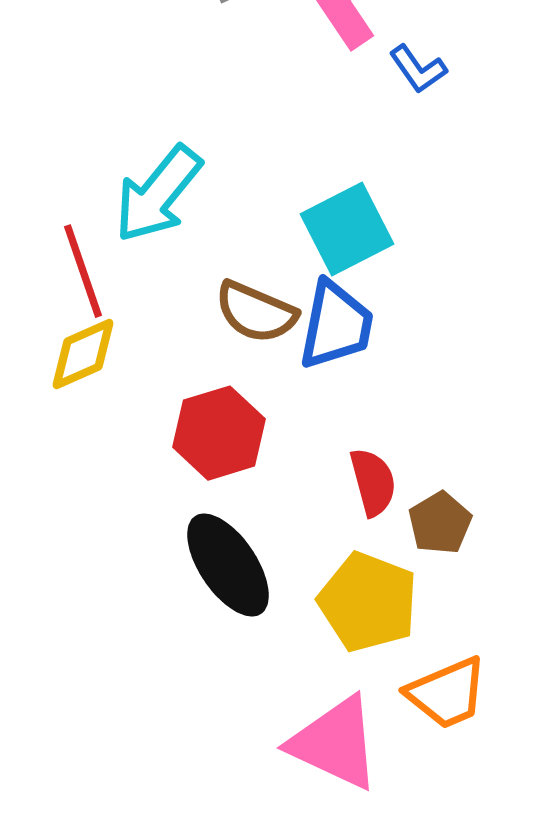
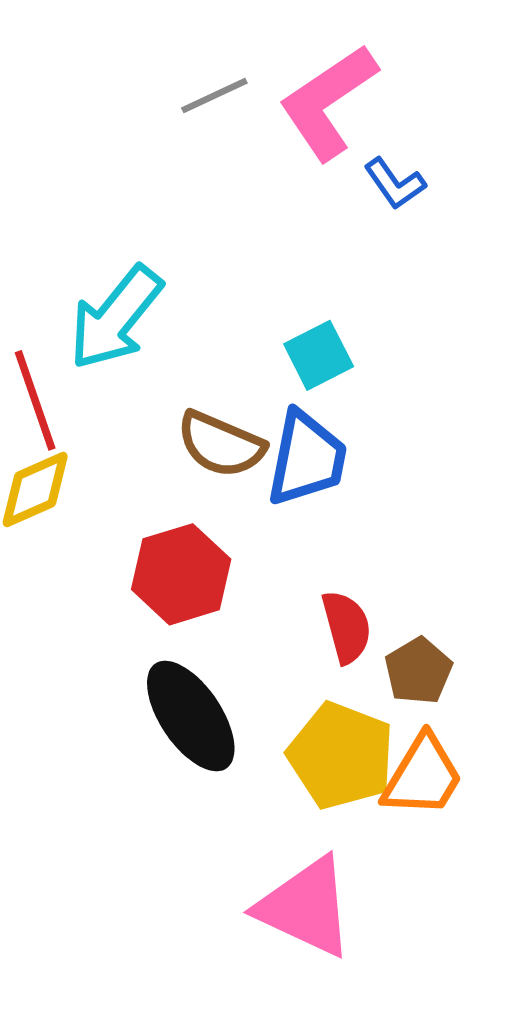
cyan square: (347, 229) -> (319, 355), size x0.7
orange trapezoid: (447, 693) -> (423, 776), moved, turned -36

